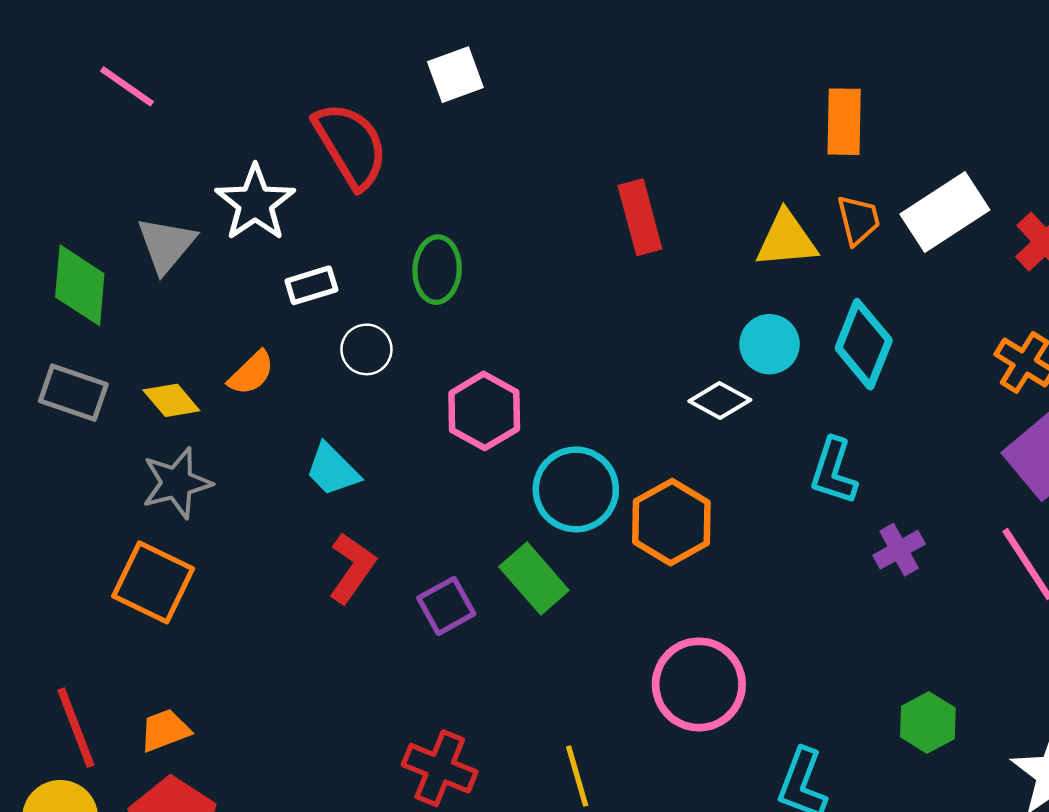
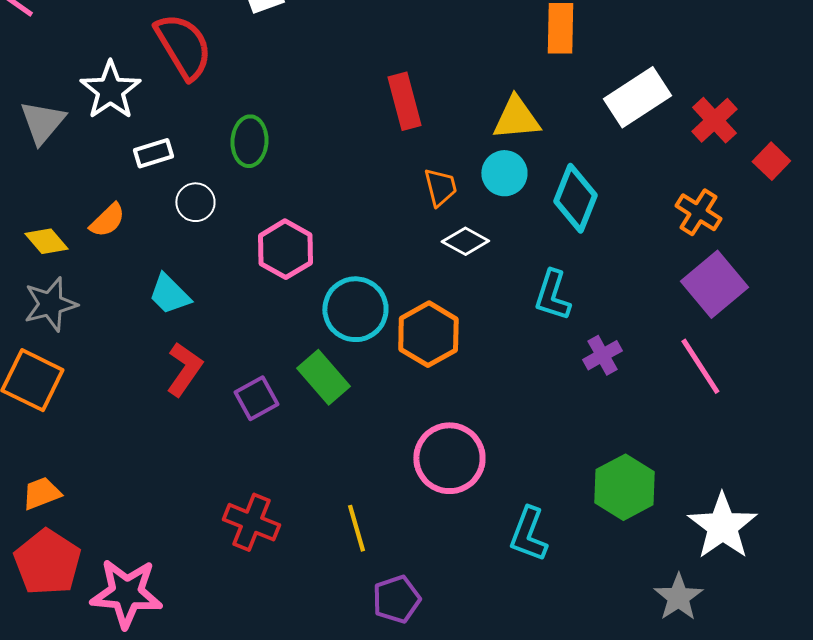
orange trapezoid: (859, 220) -> (440, 187), moved
cyan circle: (770, 344) -> (504, 173), moved
green hexagon: (928, 722) -> (624, 487), size x1.4

